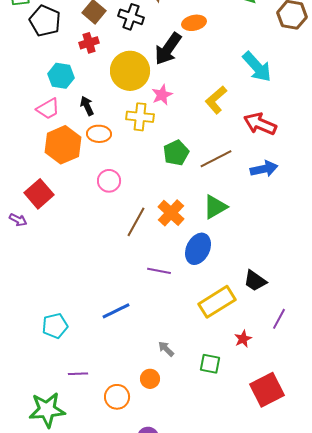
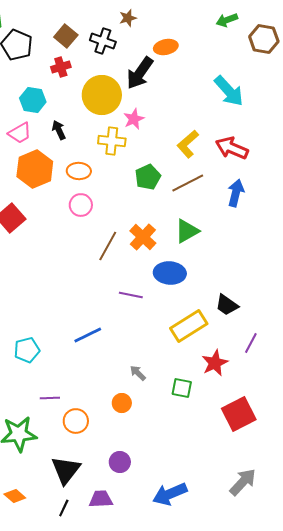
yellow L-shape: (216, 100) -> (188, 144), moved
orange ellipse: (99, 134) -> (79, 171), moved
blue arrow: (264, 169) -> (236, 193), turned -64
blue ellipse: (198, 249) -> (170, 273), turned 68
red star: (243, 339) -> (215, 363), size x1.5
orange circle: (117, 397) -> (76, 421), moved

